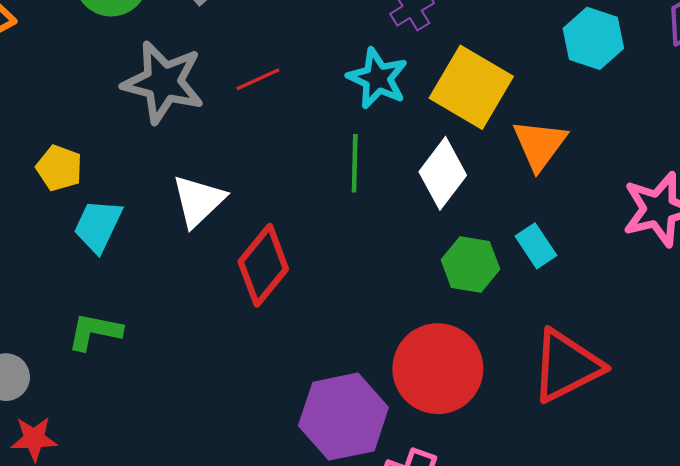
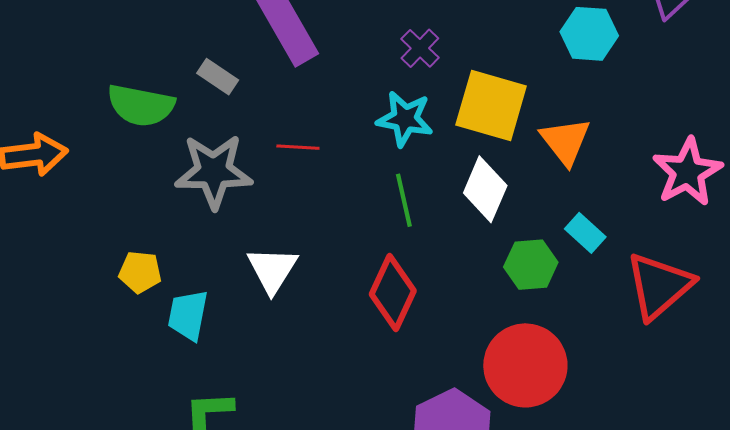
red line: (258, 79) -> (298, 147), turned 42
red diamond: (263, 265) -> (393, 293), moved
red triangle: (566, 366) -> (659, 286), moved

